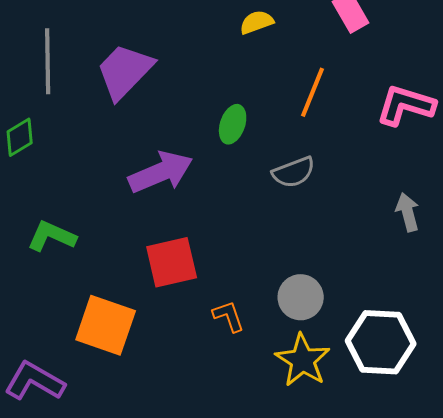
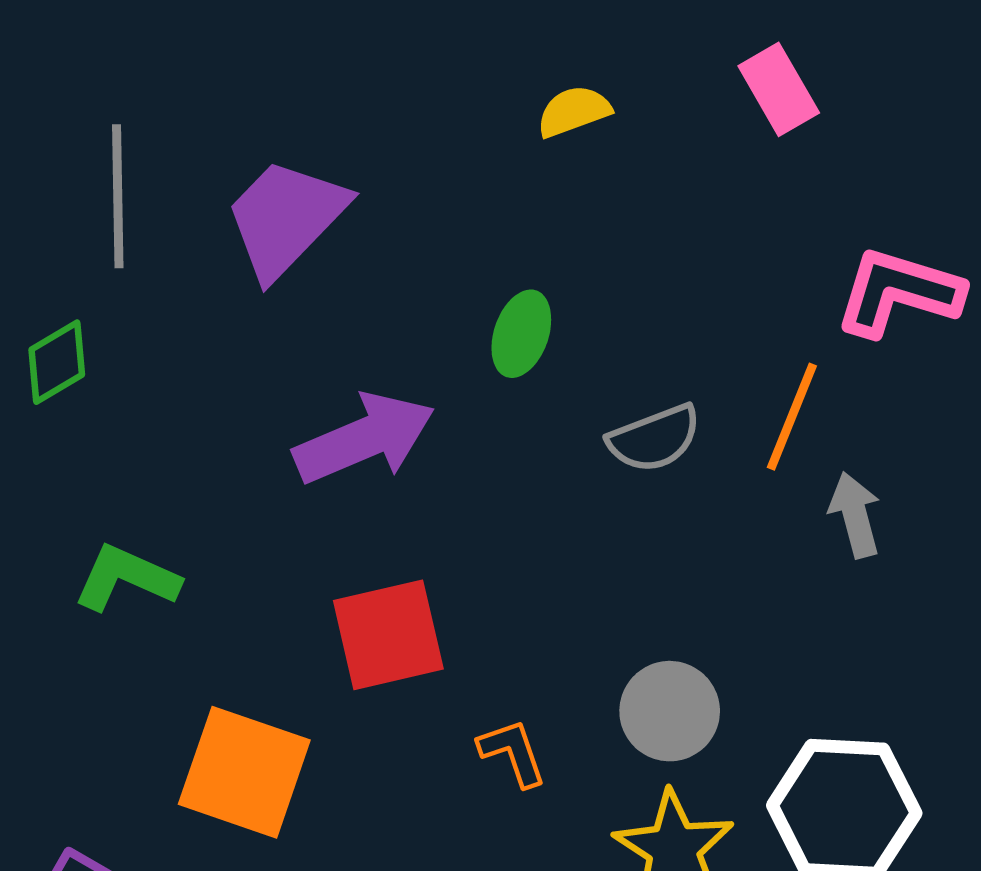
orange line: (313, 92) -> (792, 417), moved
gray arrow: (408, 212) -> (855, 515), moved

